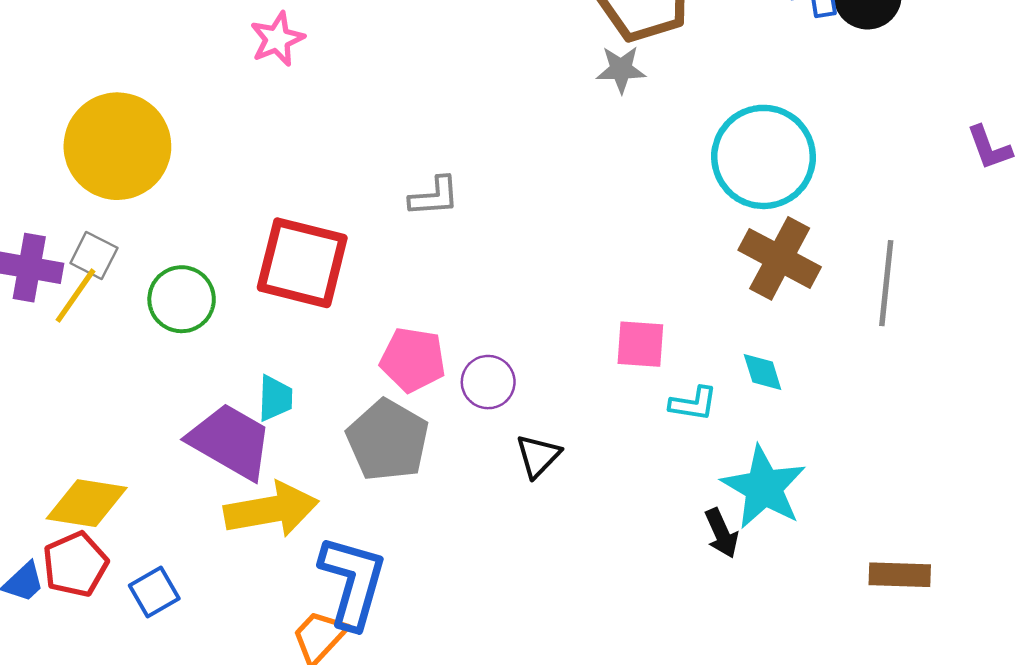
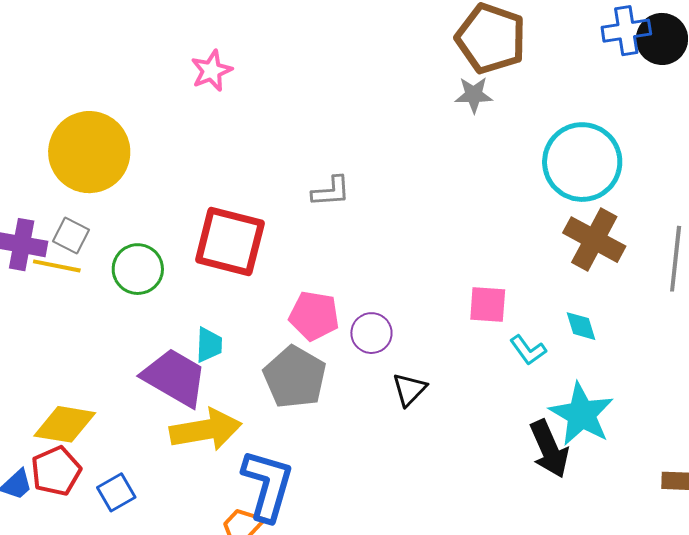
yellow line: (75, 296) -> (57, 266), turned 66
cyan L-shape: (693, 404) -> (528, 350), turned 45
black arrow: (722, 533) -> (549, 449), size x1.5

